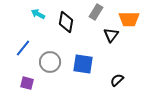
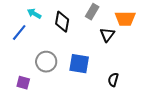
blue line: (23, 48) -> (19, 33), moved
black semicircle: (117, 80) -> (113, 80), turned -32

